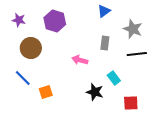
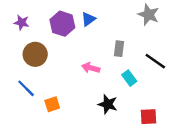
blue triangle: (104, 11) -> (88, 19), moved
gray star: (133, 29) -> (149, 15), moved
black line: (137, 54) -> (155, 61), turned 42
cyan rectangle: (114, 78) -> (129, 78), moved

